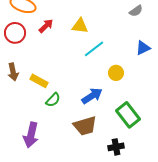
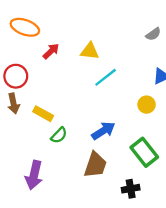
red circle: (15, 33) -> (16, 76), moved
yellow circle: (116, 73) -> (147, 105), moved
brown trapezoid: (85, 126) -> (95, 165), turned -55

